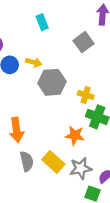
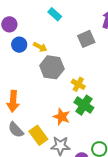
cyan rectangle: (42, 22) -> (55, 14), turned -40
gray semicircle: (27, 161) -> (16, 130), turned 138

